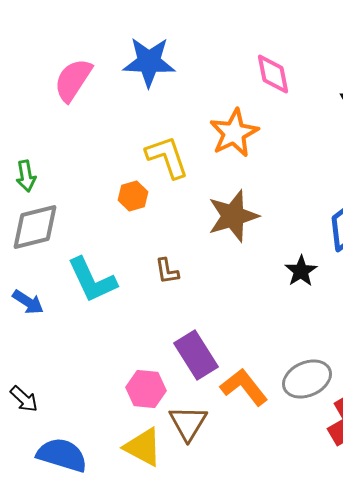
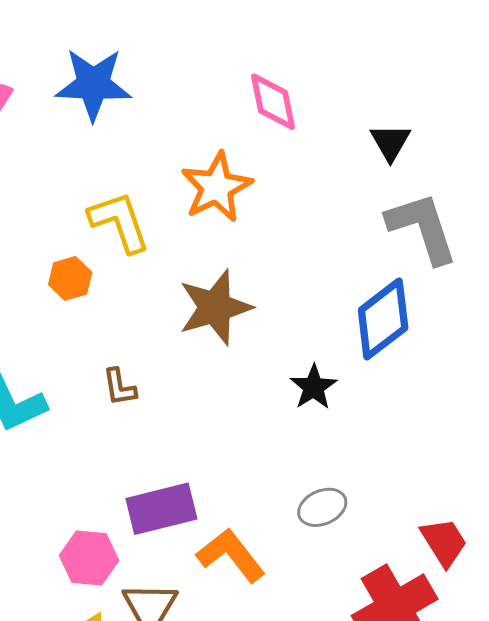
purple rectangle: (196, 355) -> (161, 509), turned -72
gray ellipse: (307, 379) -> (322, 507), moved, size x0.7

